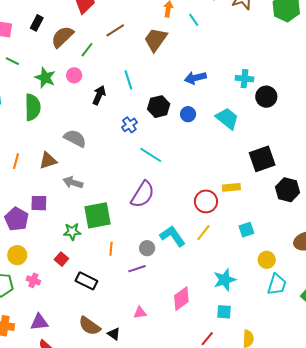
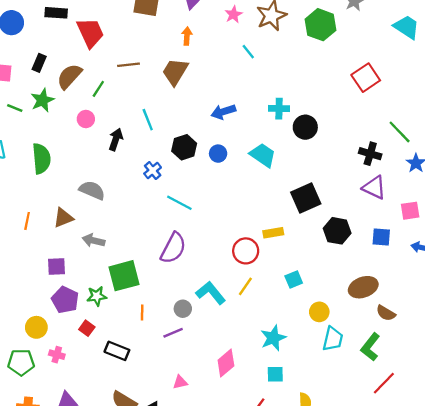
cyan line: (194, 20) -> (248, 52), moved
brown line: (115, 30) -> (129, 65), turned 30
green star: (45, 78) -> (42, 100), moved, turned 30
purple pentagon: (17, 219) -> (65, 300), moved

